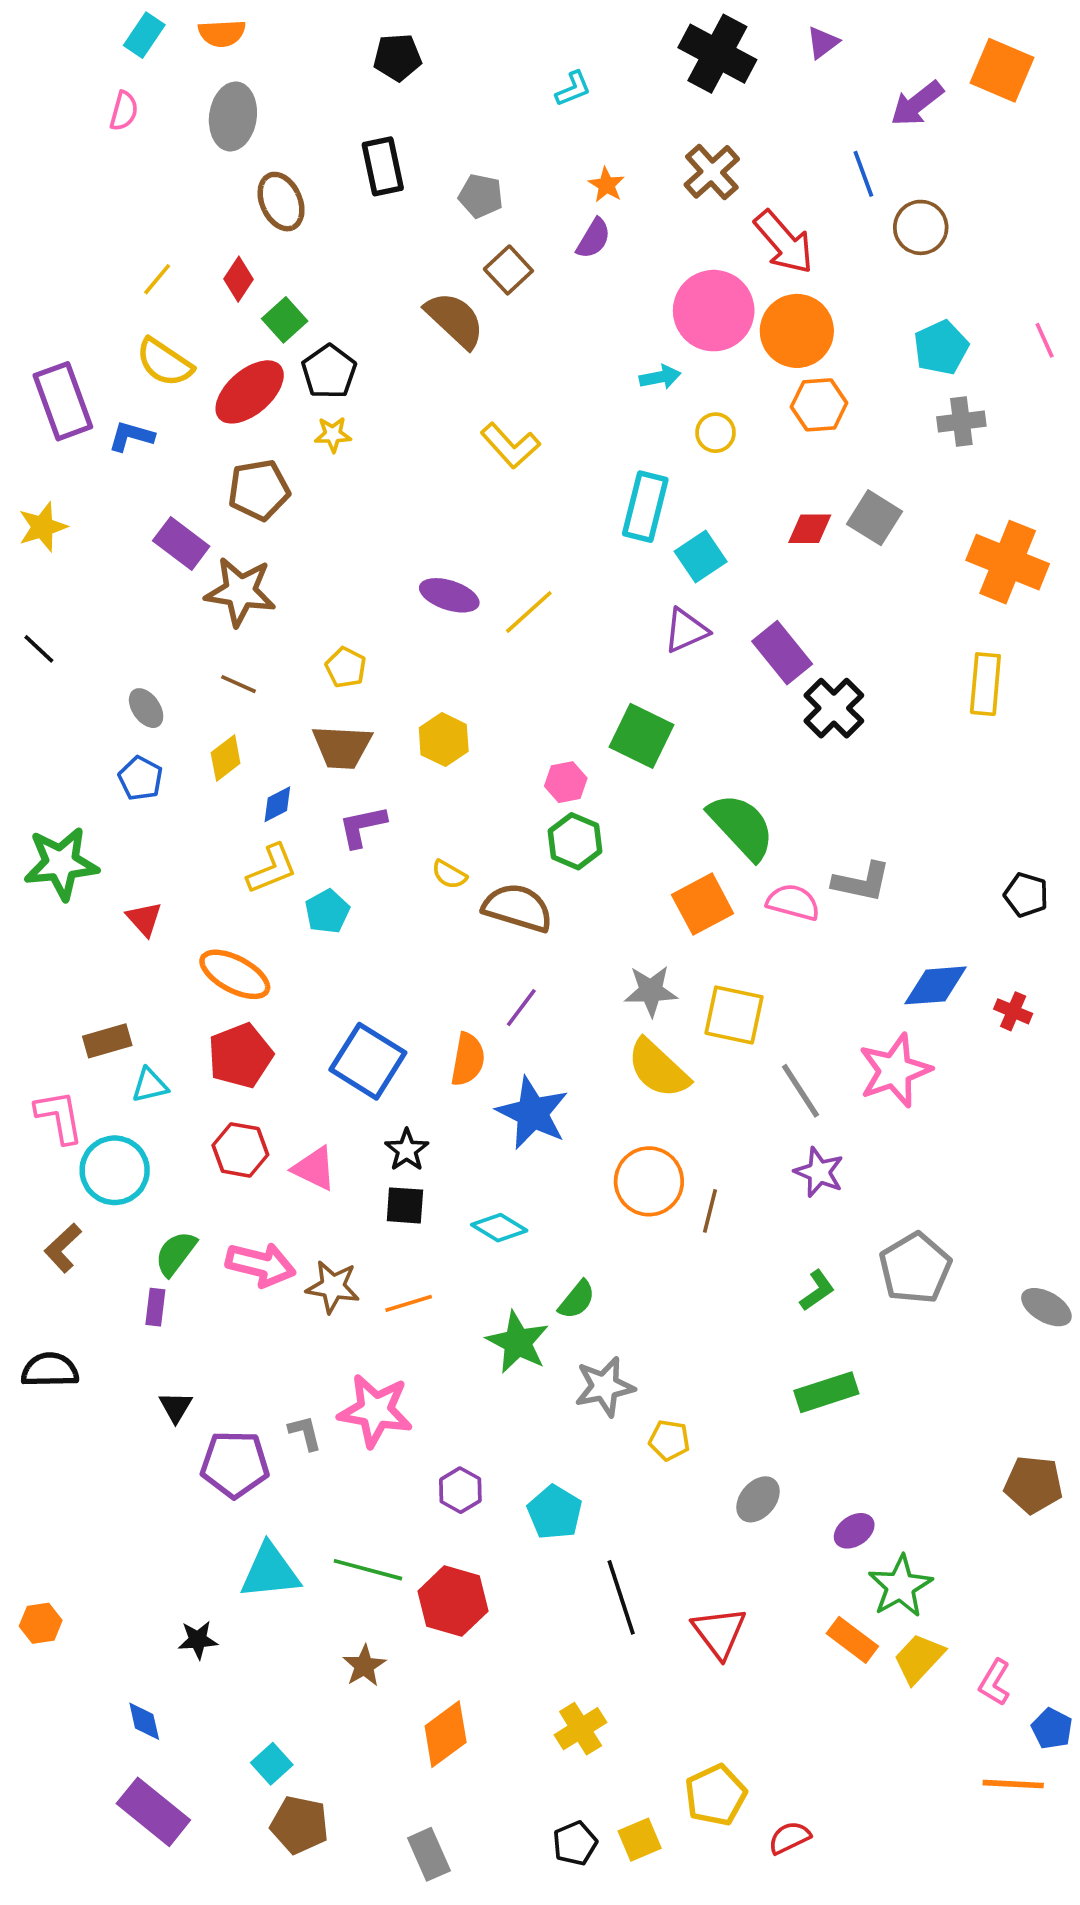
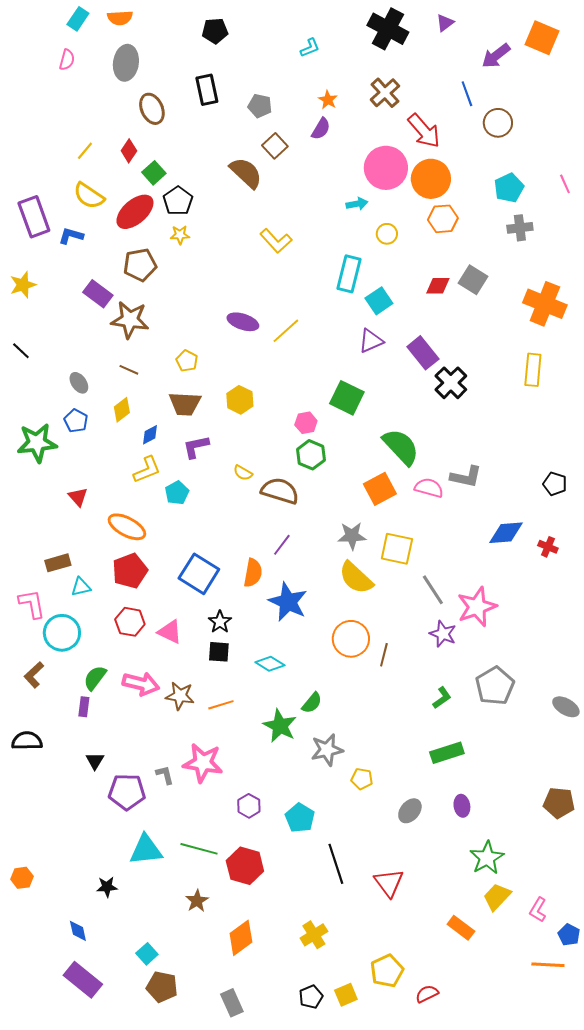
green star: (61, 863) -> (37, 443), moved
pink star: (895, 1070) -> (477, 607), moved
purple ellipse: (854, 1531) -> (462, 806), moved, turned -65
orange rectangle: (852, 1640) -> (461, 928), moved

